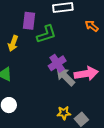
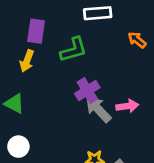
purple rectangle: (29, 21) -> (36, 31), moved
pink arrow: (86, 74) -> (127, 106), size x0.7

